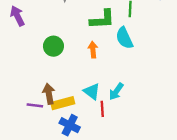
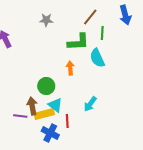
green circle: (53, 46) -> (46, 86), moved
cyan triangle: (92, 91) -> (55, 105), moved
red line: (102, 109) -> (67, 121), moved

